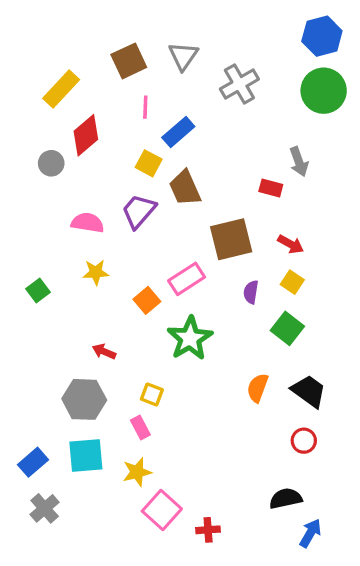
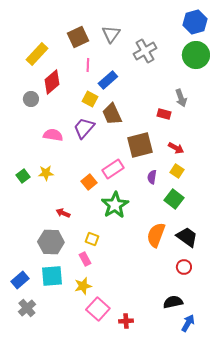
yellow star: (96, 272) -> (46, 173), moved
orange semicircle: (258, 388) -> (156, 235), size x1.4

